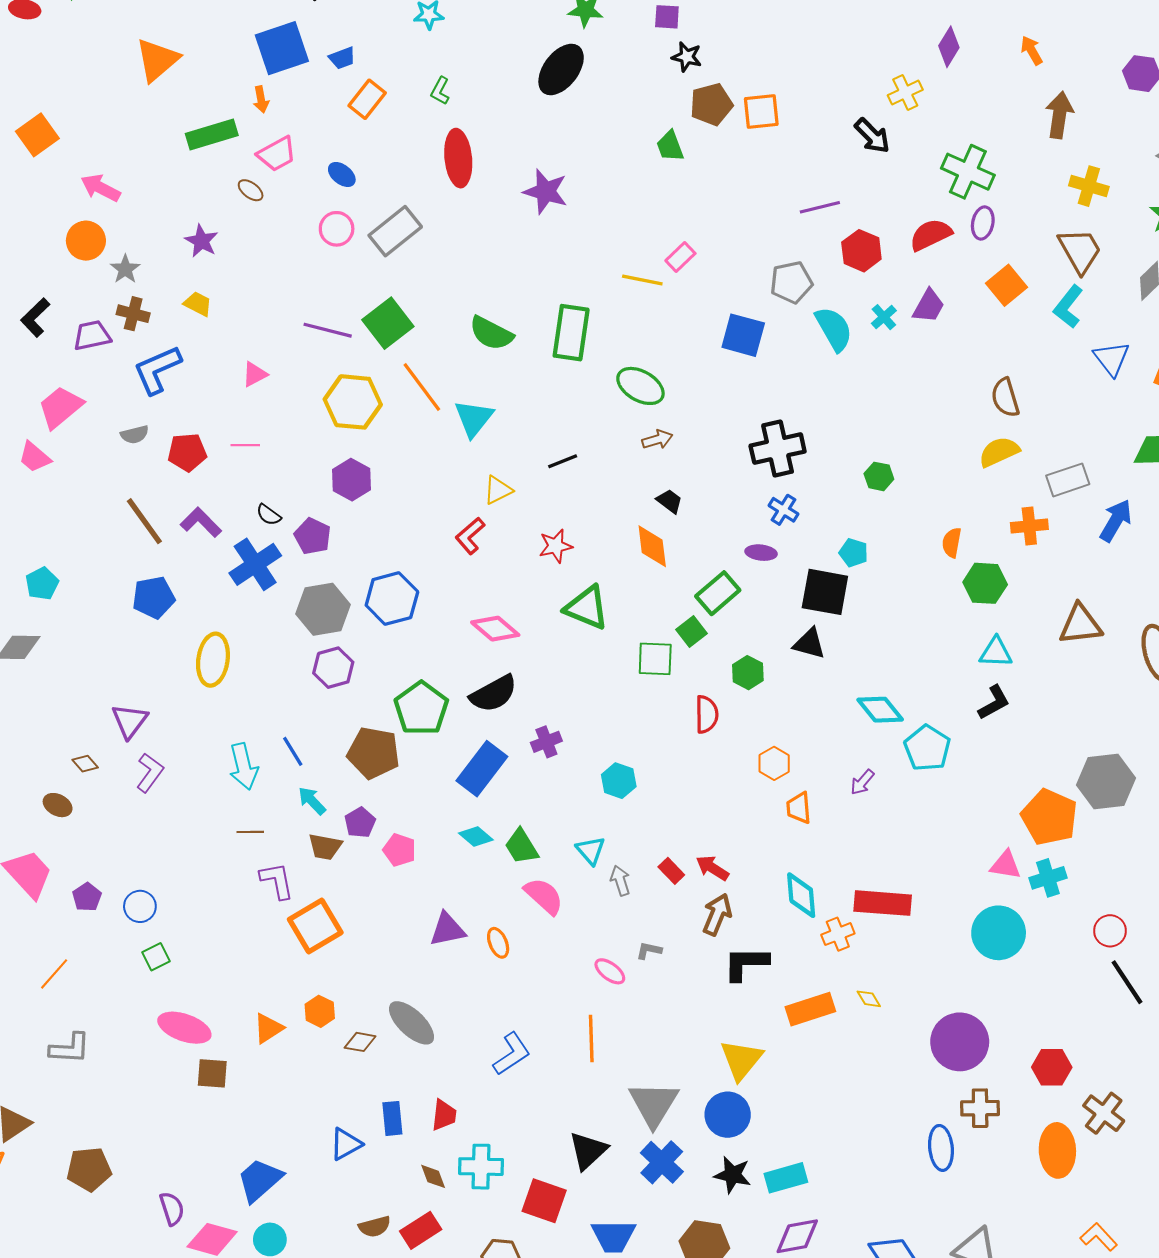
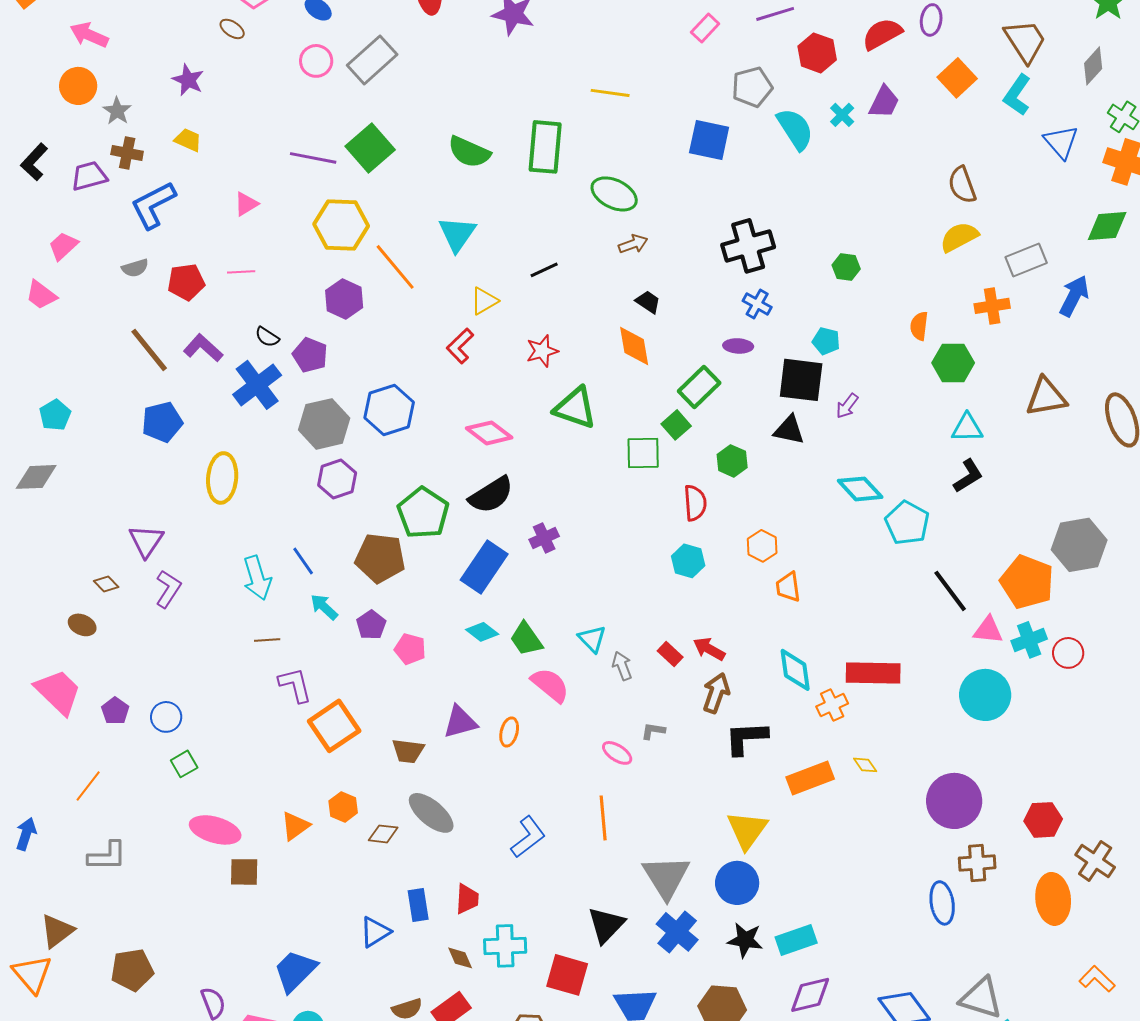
pink rectangle: (680, 257) -> (705, 28), moved
orange line: (422, 387) -> (395, 267), moved
pink trapezoid: (61, 407) -> (63, 246), size x0.7
cyan hexagon: (619, 781) -> (688, 561), moved
purple arrow: (862, 782) -> (847, 406), moved
brown trapezoid: (325, 847) -> (408, 751), moved
red circle: (1110, 931) -> (1068, 653), moved
orange ellipse: (498, 943) -> (509, 732), turned 40
black line: (1127, 982) -> (950, 591), moved

